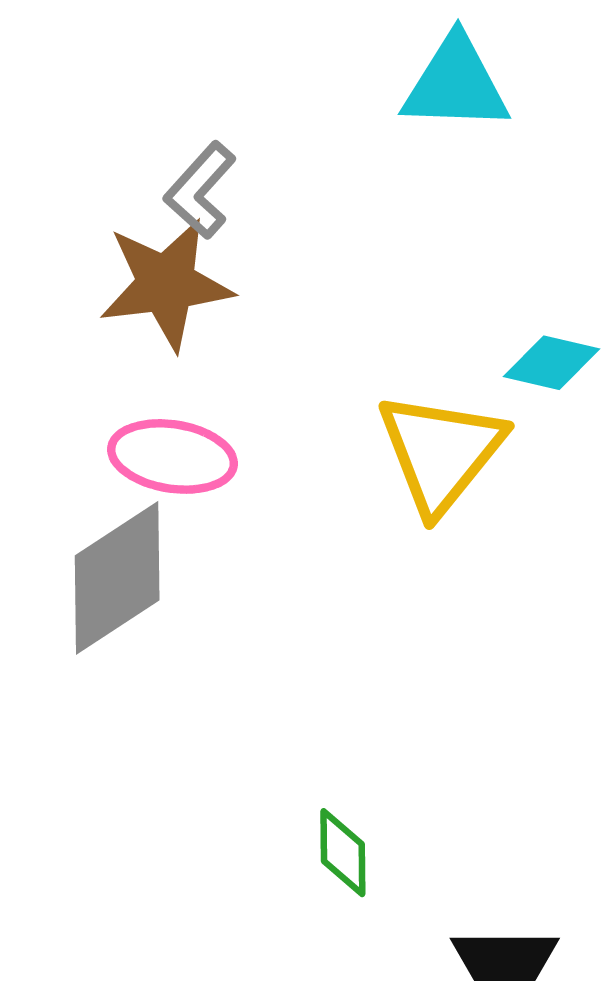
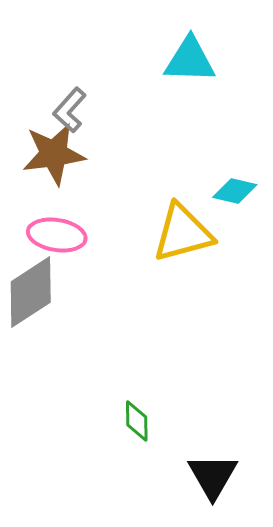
yellow triangle: (441, 452) -> (183, 233), turned 36

